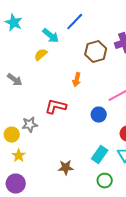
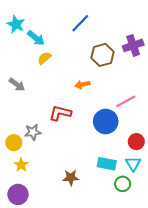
cyan arrow: (51, 36) -> (36, 38), moved
orange arrow: (77, 80) -> (82, 85), turned 64
blue circle: (99, 115) -> (106, 122), size x1.5
cyan rectangle: (100, 155) -> (107, 164), turned 66
green circle: (105, 181) -> (123, 184), moved

